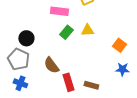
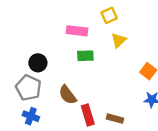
yellow triangle: (87, 30) -> (119, 40), moved, turned -40
green rectangle: (66, 32) -> (85, 56), turned 48

